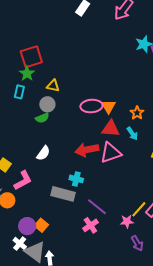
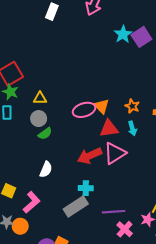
green semicircle: (42, 118) -> (45, 134), moved
cyan arrow: (132, 134) -> (132, 128), turned 32
gray rectangle: (63, 194) -> (76, 207), turned -35
purple line: (97, 207) -> (114, 212), turned -30
pink cross: (90, 225) -> (125, 229), moved

